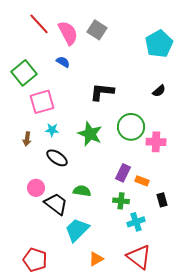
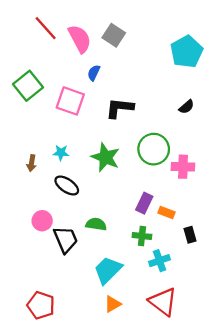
blue semicircle: (63, 62) -> (94, 73), moved, turned -96
pink square: (42, 102) -> (70, 101), moved, turned 35
black trapezoid: (56, 204) -> (66, 240), turned 30
cyan trapezoid: (77, 230) -> (108, 270), moved

